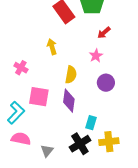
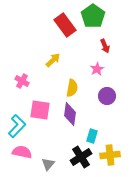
red arrow: (104, 33) -> (105, 46), turned -72
yellow arrow: (52, 47) -> (53, 60), turned 63

